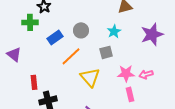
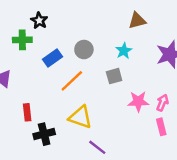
pink arrow: (146, 74) -> (162, 103), turned 128
yellow triangle: (90, 77) -> (80, 117), moved, turned -30
pink rectangle: (130, 94) -> (161, 127), moved

